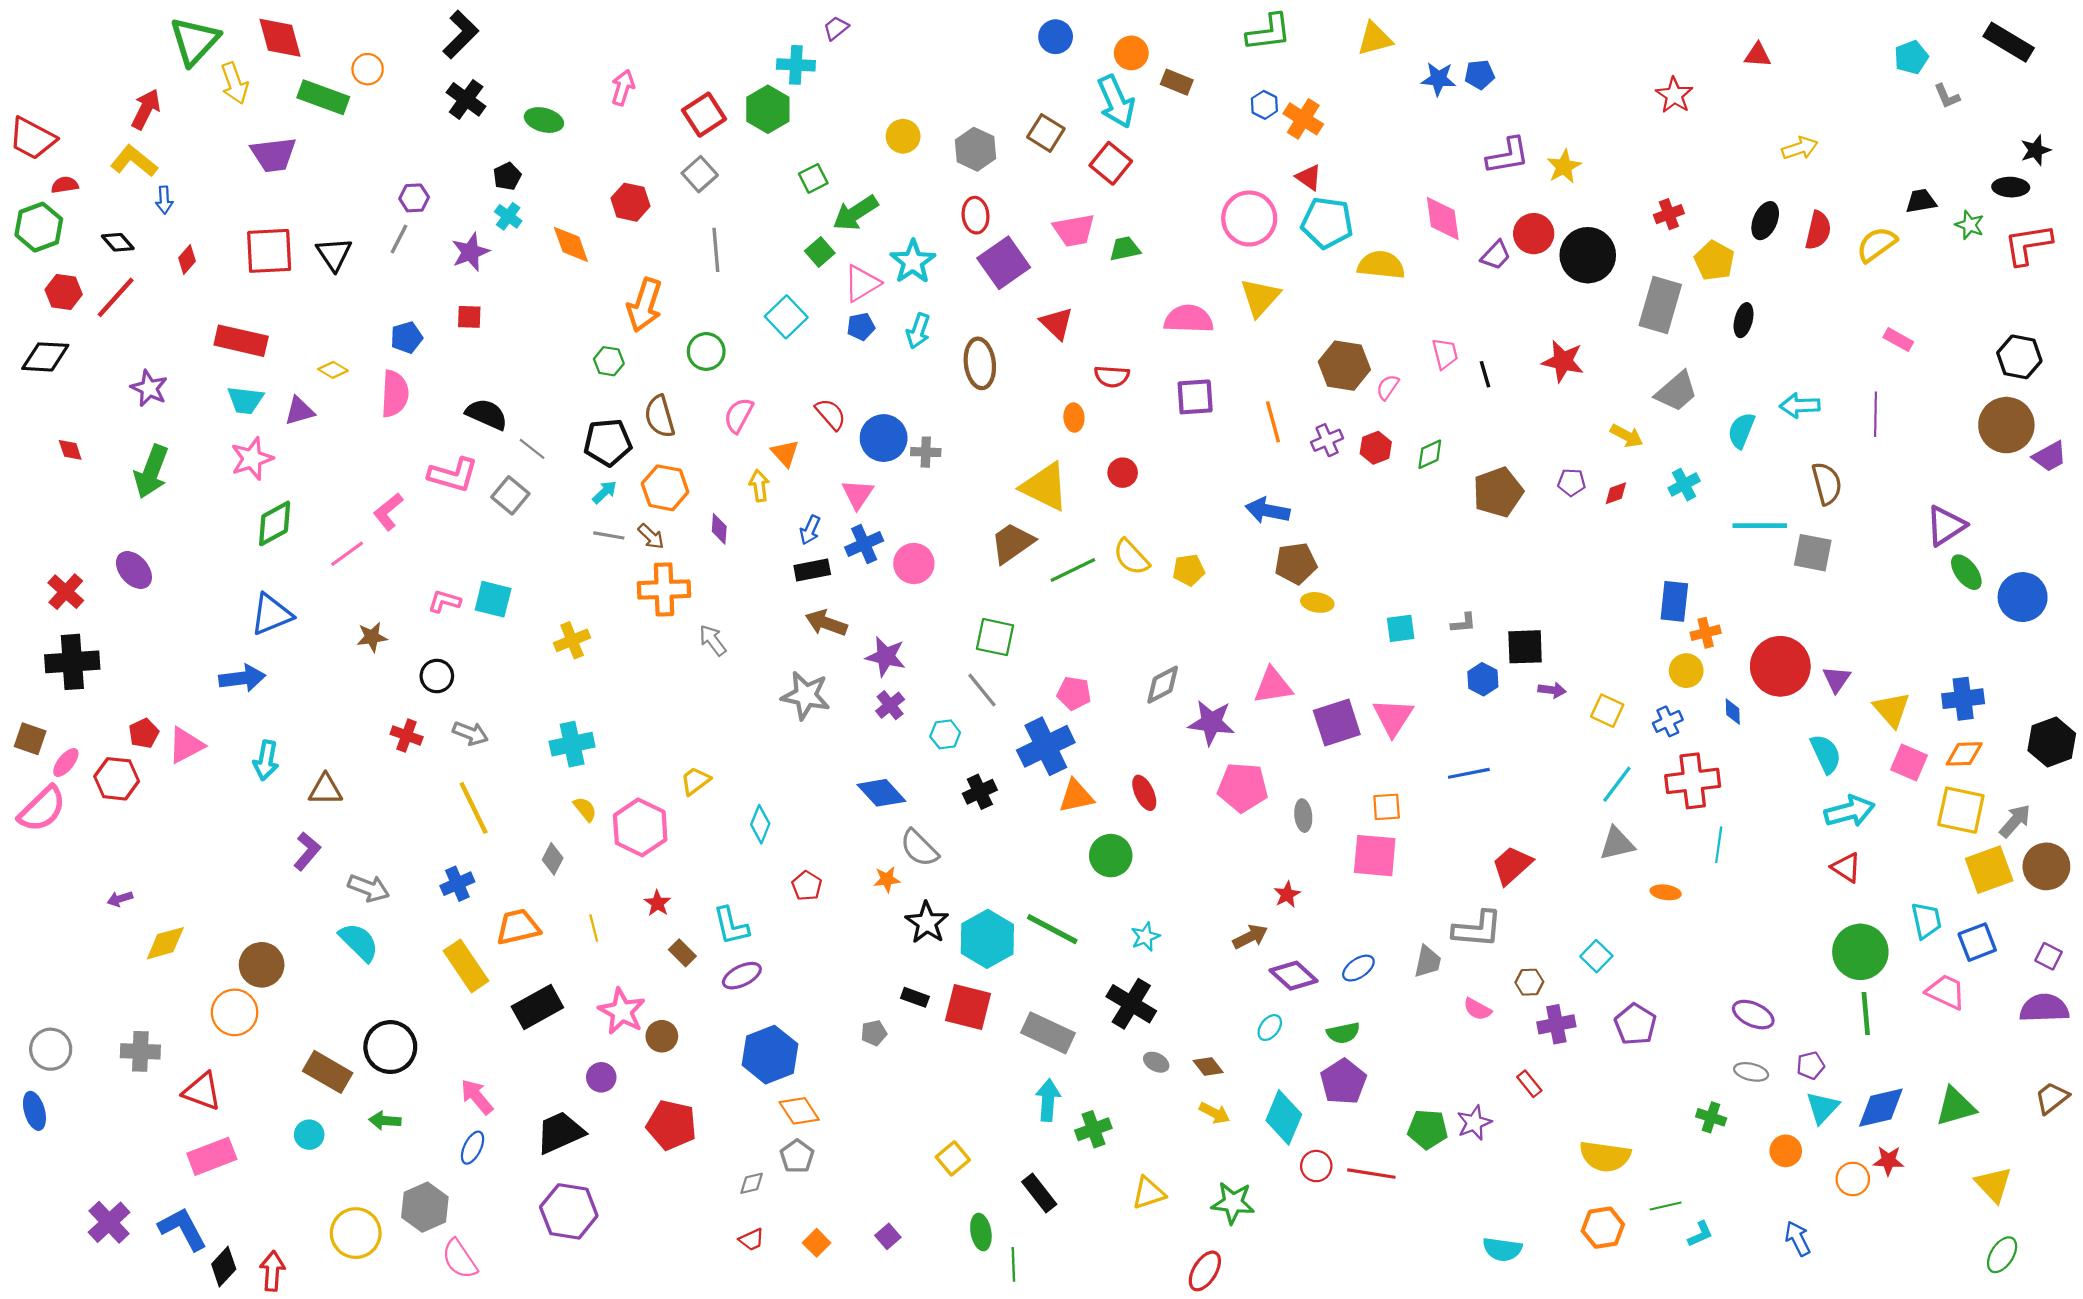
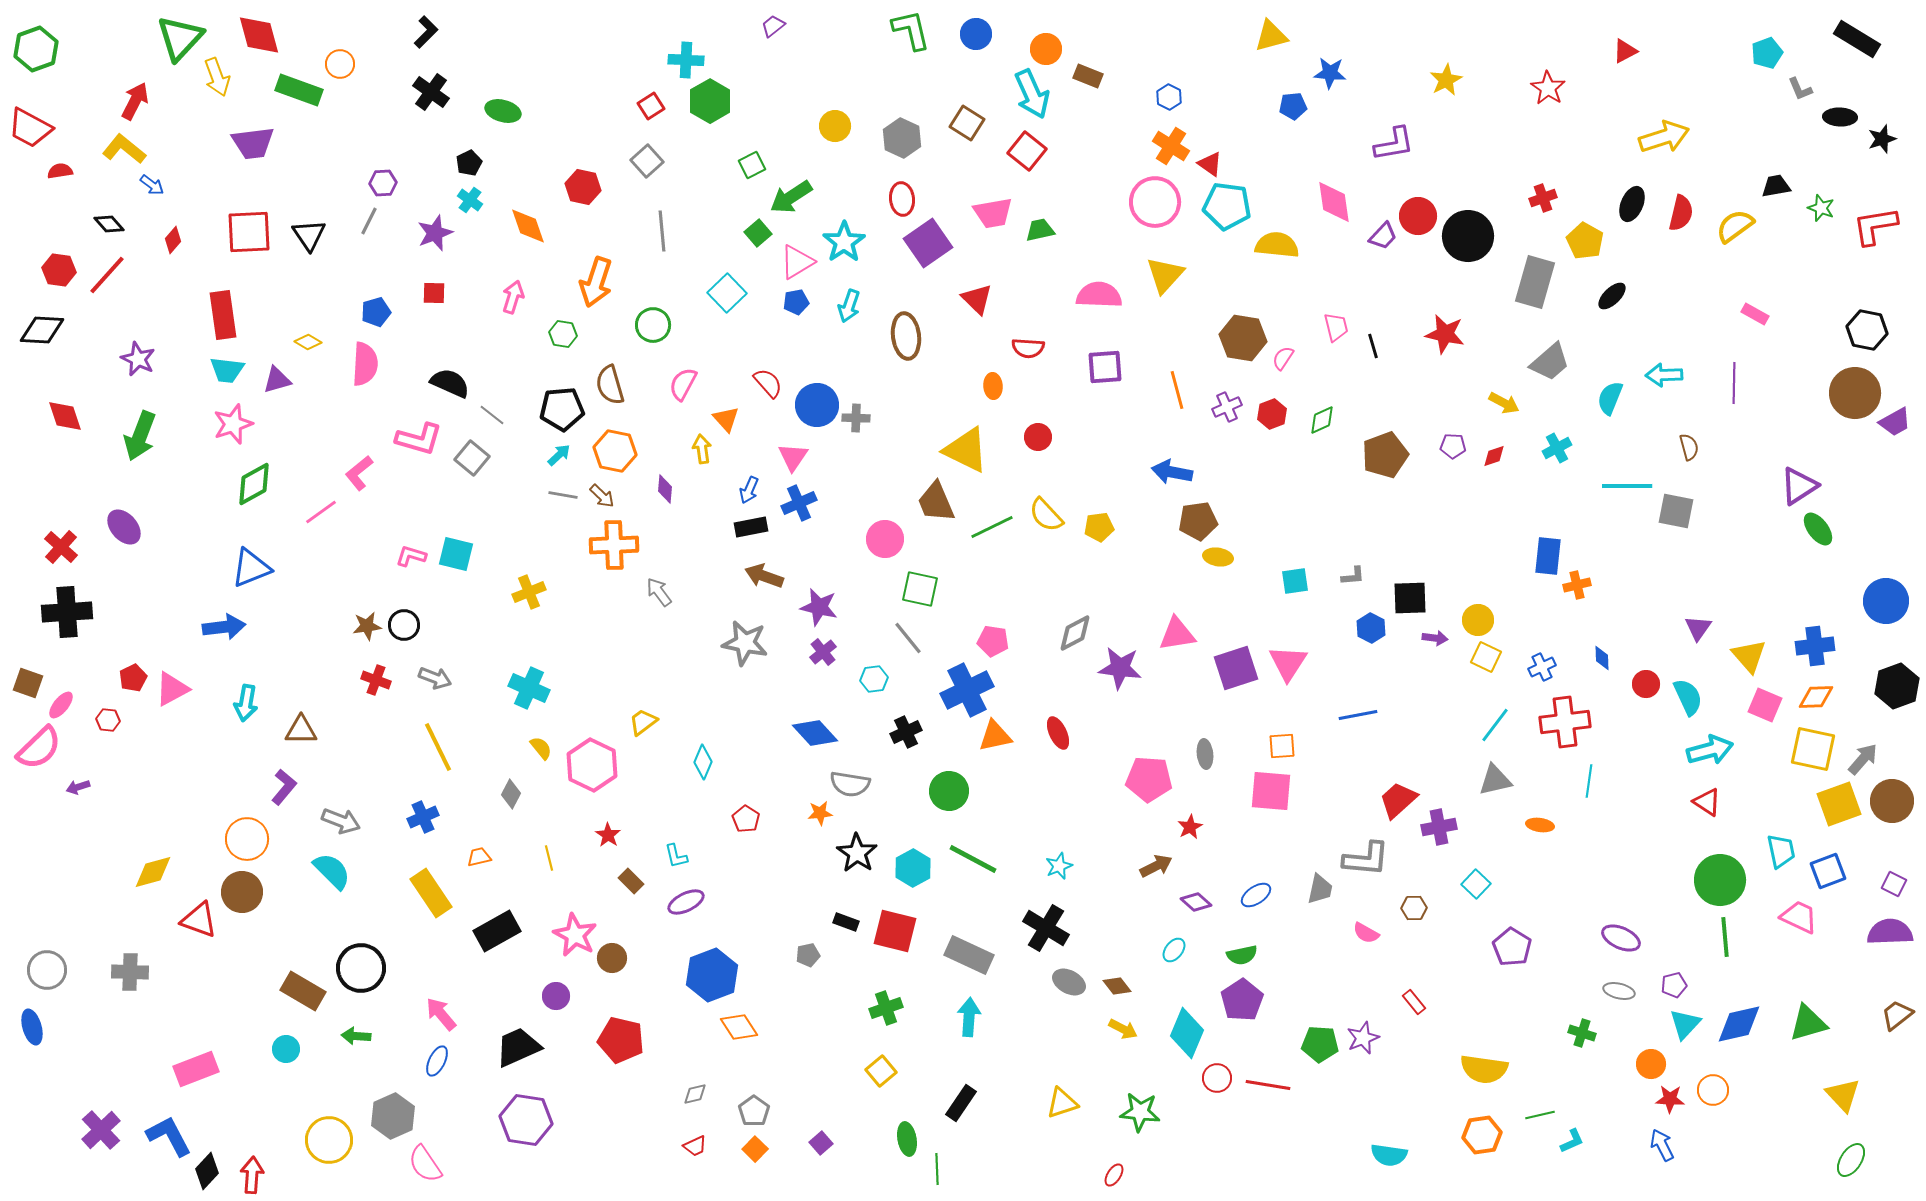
green L-shape: (1269, 32) -> (911, 30), moved, turned -96
black L-shape: (461, 35) -> (426, 32), size x0.7
red triangle: (1758, 55) -> (1625, 51), turned -32
cyan cross: (796, 65) -> (686, 60), moved
blue pentagon: (1480, 75) -> (1293, 106), moved
pink arrow: (623, 88) -> (513, 297), moved
red square: (704, 115) -> (651, 106), size x0.7
orange cross: (1303, 119) -> (1171, 146), moved
yellow arrow: (1800, 148) -> (1664, 137), size x1.5
yellow star: (1564, 167) -> (1446, 80), moved
black ellipse: (2011, 187) -> (1840, 117), moved
blue arrow: (164, 200) -> (152, 185), turned -50
green hexagon: (39, 227) -> (36, 49), moved
black ellipse: (1744, 320) -> (1612, 296), turned 32
red rectangle: (241, 341) -> (223, 315), turned 69
red diamond: (70, 450) -> (65, 416), size x1.5
brown semicircle: (1827, 483) -> (1689, 447), size x0.7
brown trapezoid: (1012, 543) -> (936, 502), turned -78
pink circle: (914, 564) -> (885, 539), moved
blue circle: (2023, 597) -> (1886, 601), moved
brown star: (372, 637) -> (367, 626), moved
red circle: (1780, 666) -> (1646, 684), moved, size x0.5
yellow circle: (1686, 671) -> (1478, 620), moved
cyan cross: (572, 744) -> (529, 688), turned 36
red hexagon: (117, 779) -> (108, 720), size x0.6
pink pentagon: (1243, 787) -> (1149, 779), moved
gray semicircle: (919, 848) -> (850, 784), turned -36
green circle: (1111, 856) -> (949, 791), moved
purple arrow: (120, 899) -> (78, 787), moved
cyan L-shape: (731, 926) -> (676, 856), size x0.7
orange trapezoid: (518, 927) -> (479, 857), size x0.6
cyan hexagon: (987, 939) -> (913, 868), size x0.7
purple diamond: (1294, 976) -> (1196, 902), size x0.7
orange circle: (235, 1012) -> (247, 839), moved
purple cross: (1556, 1024) -> (1439, 827), moved
gray ellipse: (1156, 1062) -> (1069, 982), size x1.4
red triangle: (202, 1091) -> (199, 920), moved
green cross: (1093, 1129) -> (886, 1008), moved
gray pentagon: (797, 1156) -> (754, 1111), moved
red star: (1888, 1161) -> (1670, 1099), moved
black rectangle: (1039, 1193) -> (961, 1103), turned 72
red ellipse: (1205, 1271) -> (1114, 1175), size x0.6

